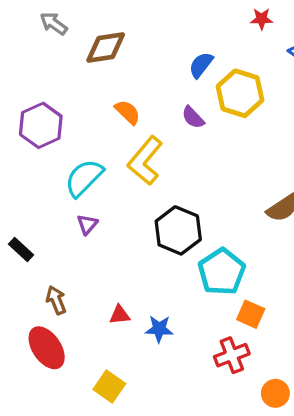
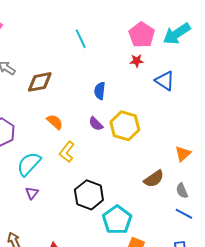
blue semicircle: (201, 65) -> (100, 91), turned -30
yellow hexagon: (240, 93) -> (125, 126), moved
yellow L-shape: (145, 161) -> (67, 152), size x0.7

